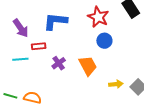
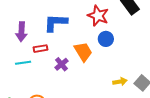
purple arrow: (21, 28) -> (21, 32), turned 42
orange trapezoid: (88, 66) -> (83, 52), moved

